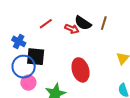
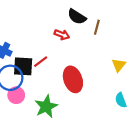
black semicircle: (83, 23) -> (77, 17), moved
red line: (46, 24) -> (41, 62), moved

